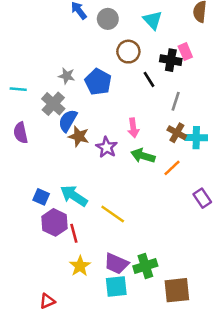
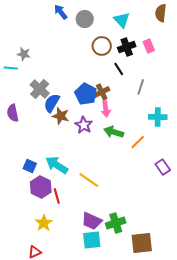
black cross: (171, 60) -> (127, 47), moved, turned -30
gray star: (67, 76) -> (24, 54), moved
blue pentagon: (98, 82) -> (86, 94), moved
cyan line: (18, 89) -> (11, 68), moved
brown cross: (177, 133) -> (102, 92), moved, turned 35
yellow star: (80, 266) -> (44, 223), moved

